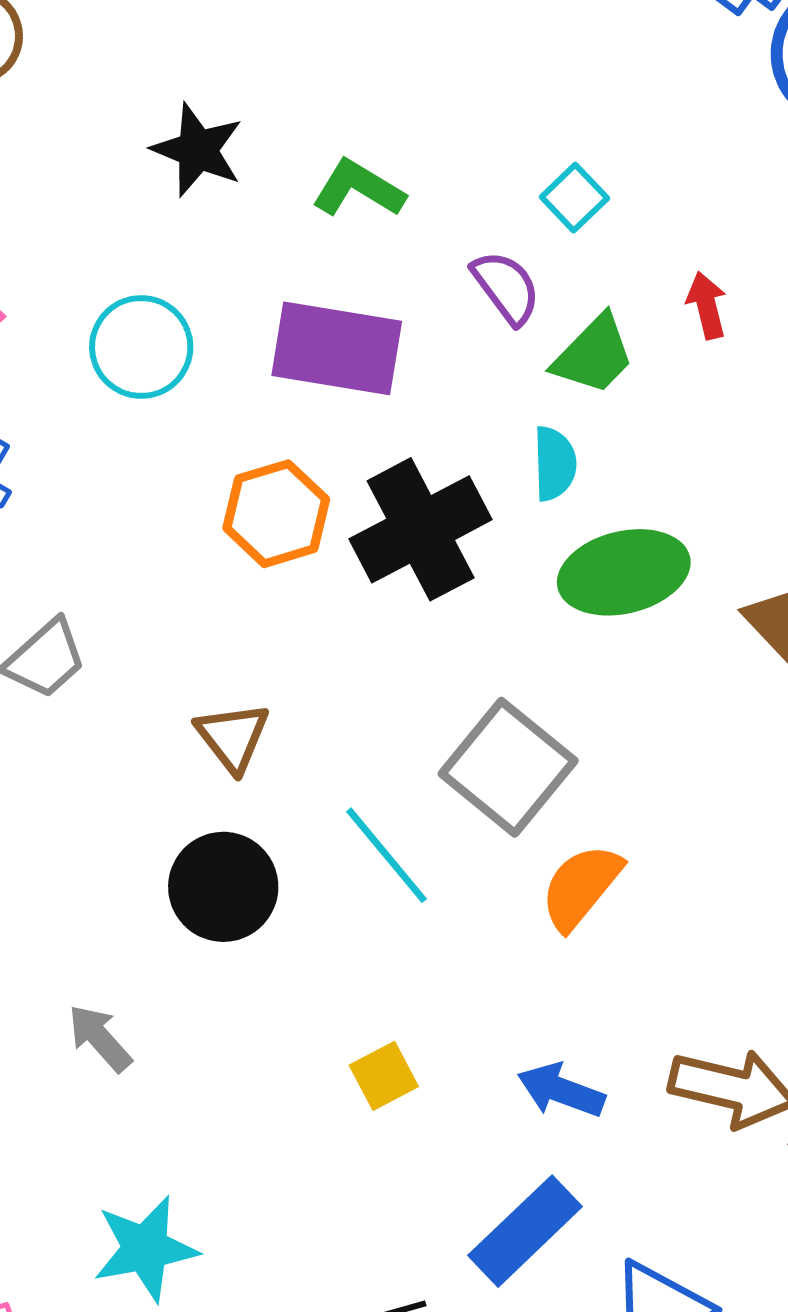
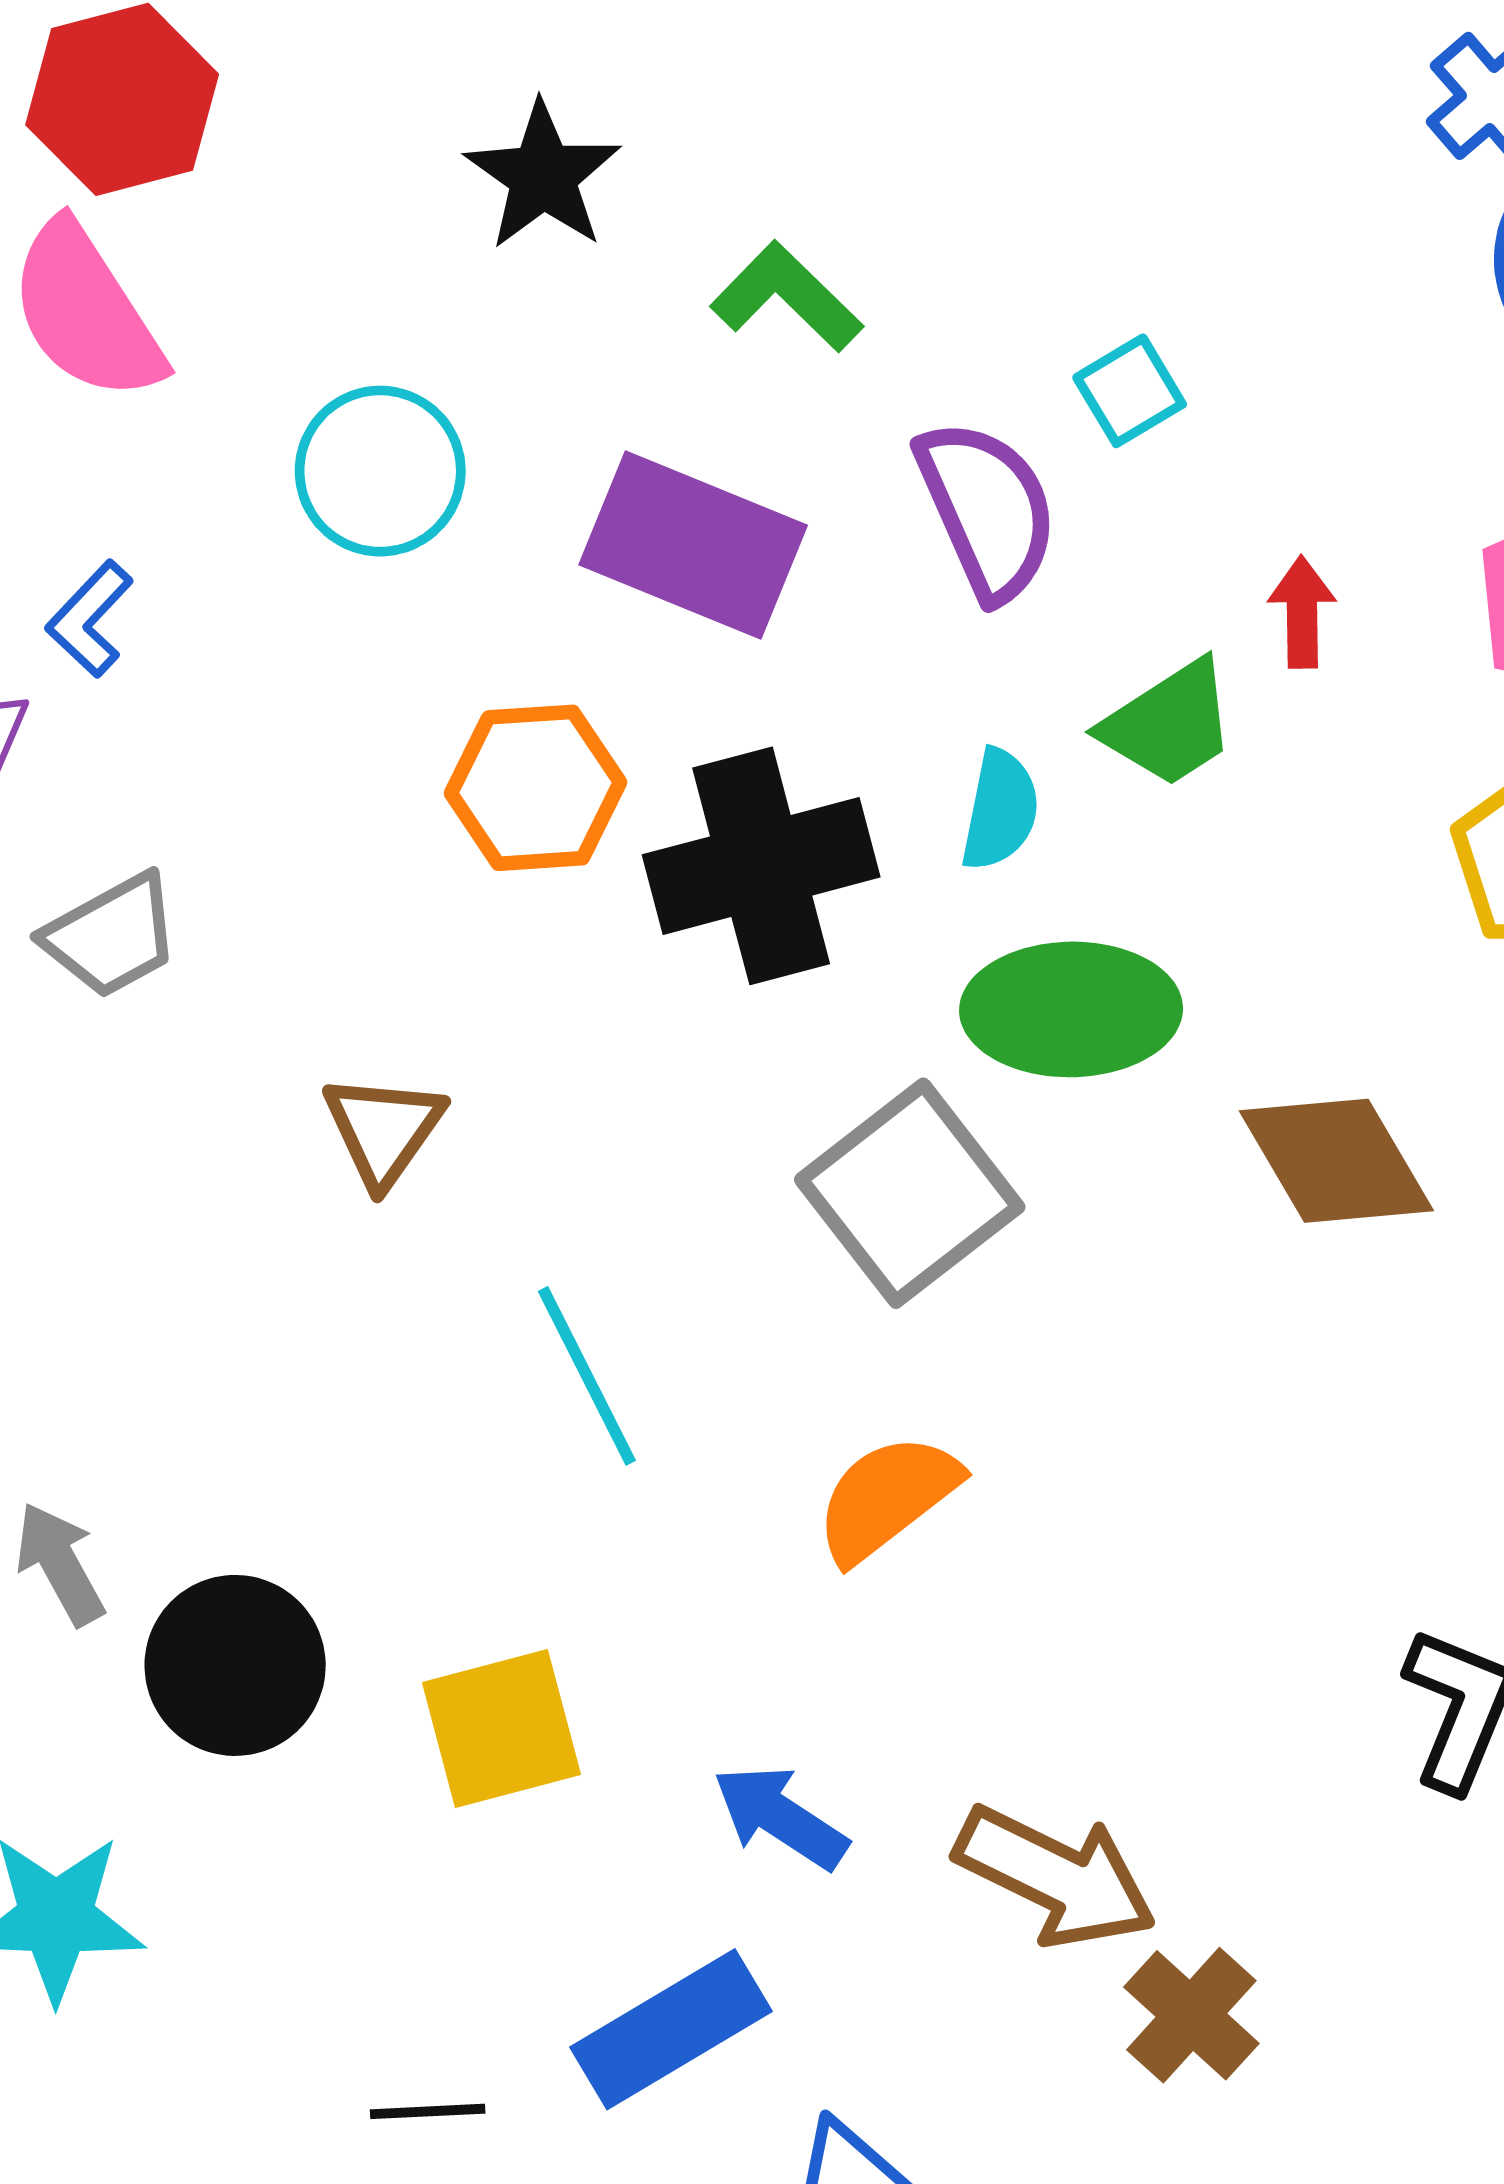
purple semicircle: (506, 287) -> (987, 509), size x1.4
green trapezoid: (594, 355) -> (1169, 724), moved
gray square: (508, 767) -> (910, 1193), moved
black circle: (223, 887) -> (235, 1665), moved
yellow square: (384, 1076) -> (501, 1729), size x1.5

